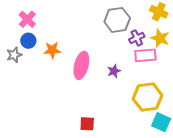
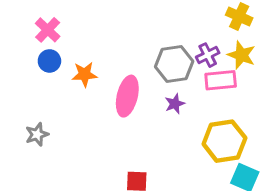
gray hexagon: (117, 20) -> (174, 64), moved
gray star: (14, 55) -> (37, 134), moved

